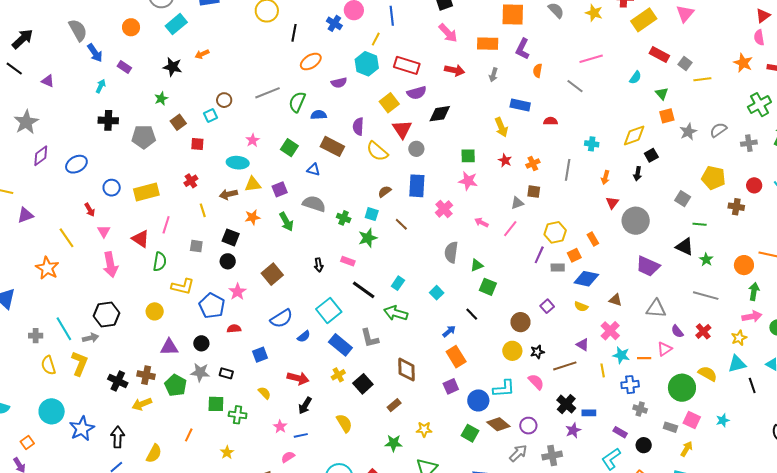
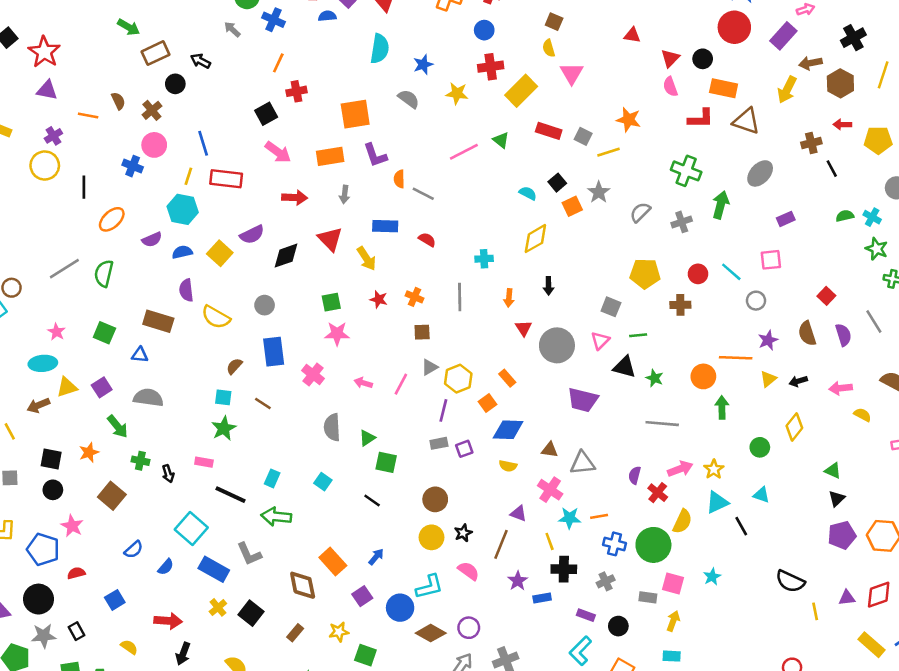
purple L-shape: (522, 49) -> (375, 155), turned -35
orange star: (743, 63) -> (629, 120), moved
red rectangle: (407, 65) -> (226, 179), moved
cyan semicircle: (635, 78) -> (528, 193), moved, turned -88
gray line: (575, 86) -> (423, 194), moved
green triangle: (662, 94) -> (501, 140), moved
green cross: (759, 105) -> (686, 171), turned -30
blue semicircle: (319, 115) -> (182, 252), moved
red semicircle: (551, 121) -> (427, 240), turned 40
red triangle: (402, 129) -> (330, 239), moved
gray star: (688, 132) -> (599, 192), moved
black square: (651, 155) -> (557, 183), moved
orange cross: (533, 163) -> (415, 297), turned -32
gray triangle: (517, 203) -> (430, 367), moved
orange star: (252, 217) -> (89, 452), moved
green cross: (344, 218) -> (140, 461), moved
gray rectangle: (558, 268) -> (439, 443), moved
purple square: (547, 306) -> (464, 449), moved, turned 32
gray triangle: (656, 309) -> (583, 463), moved
pink arrow: (752, 316) -> (680, 469), moved
blue semicircle: (281, 319) -> (134, 550), size x0.7
blue arrow: (449, 331) -> (376, 557), moved
purple semicircle: (677, 331) -> (635, 475), turned 64
red cross: (703, 331) -> (658, 493), moved
black circle: (201, 343) -> (38, 599), size x1.5
pink triangle: (665, 349) -> (600, 341), moved
orange rectangle: (456, 357) -> (333, 562), moved
brown line: (565, 366) -> (501, 544), turned -40
black rectangle: (226, 373) -> (77, 631), turned 56
yellow semicircle: (708, 374) -> (682, 521), turned 96
blue cross: (630, 385) -> (615, 544), moved, turned 30
black cross: (566, 404) -> (564, 569), moved, turned -30
gray cross: (640, 409) -> (606, 581), turned -32
yellow star: (424, 429) -> (339, 632), moved
purple star: (573, 430) -> (518, 581), moved
green square: (470, 433) -> (365, 655), moved

